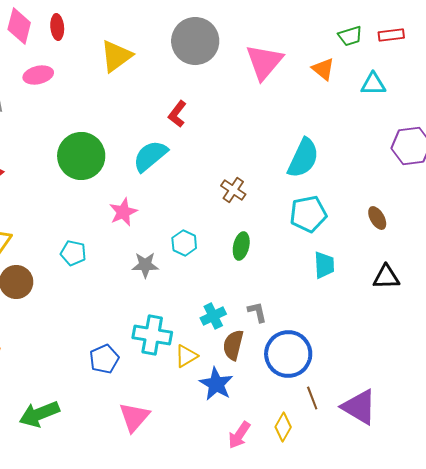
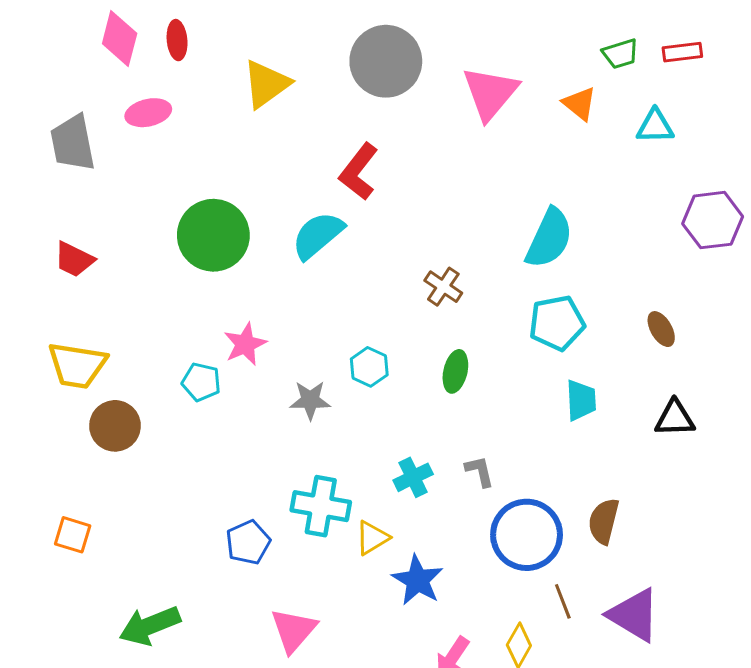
red L-shape: (177, 114) -> (359, 172), size x1.4
pink star: (123, 212) -> (245, 344), moved
brown semicircle: (233, 345) -> (604, 521), moved

